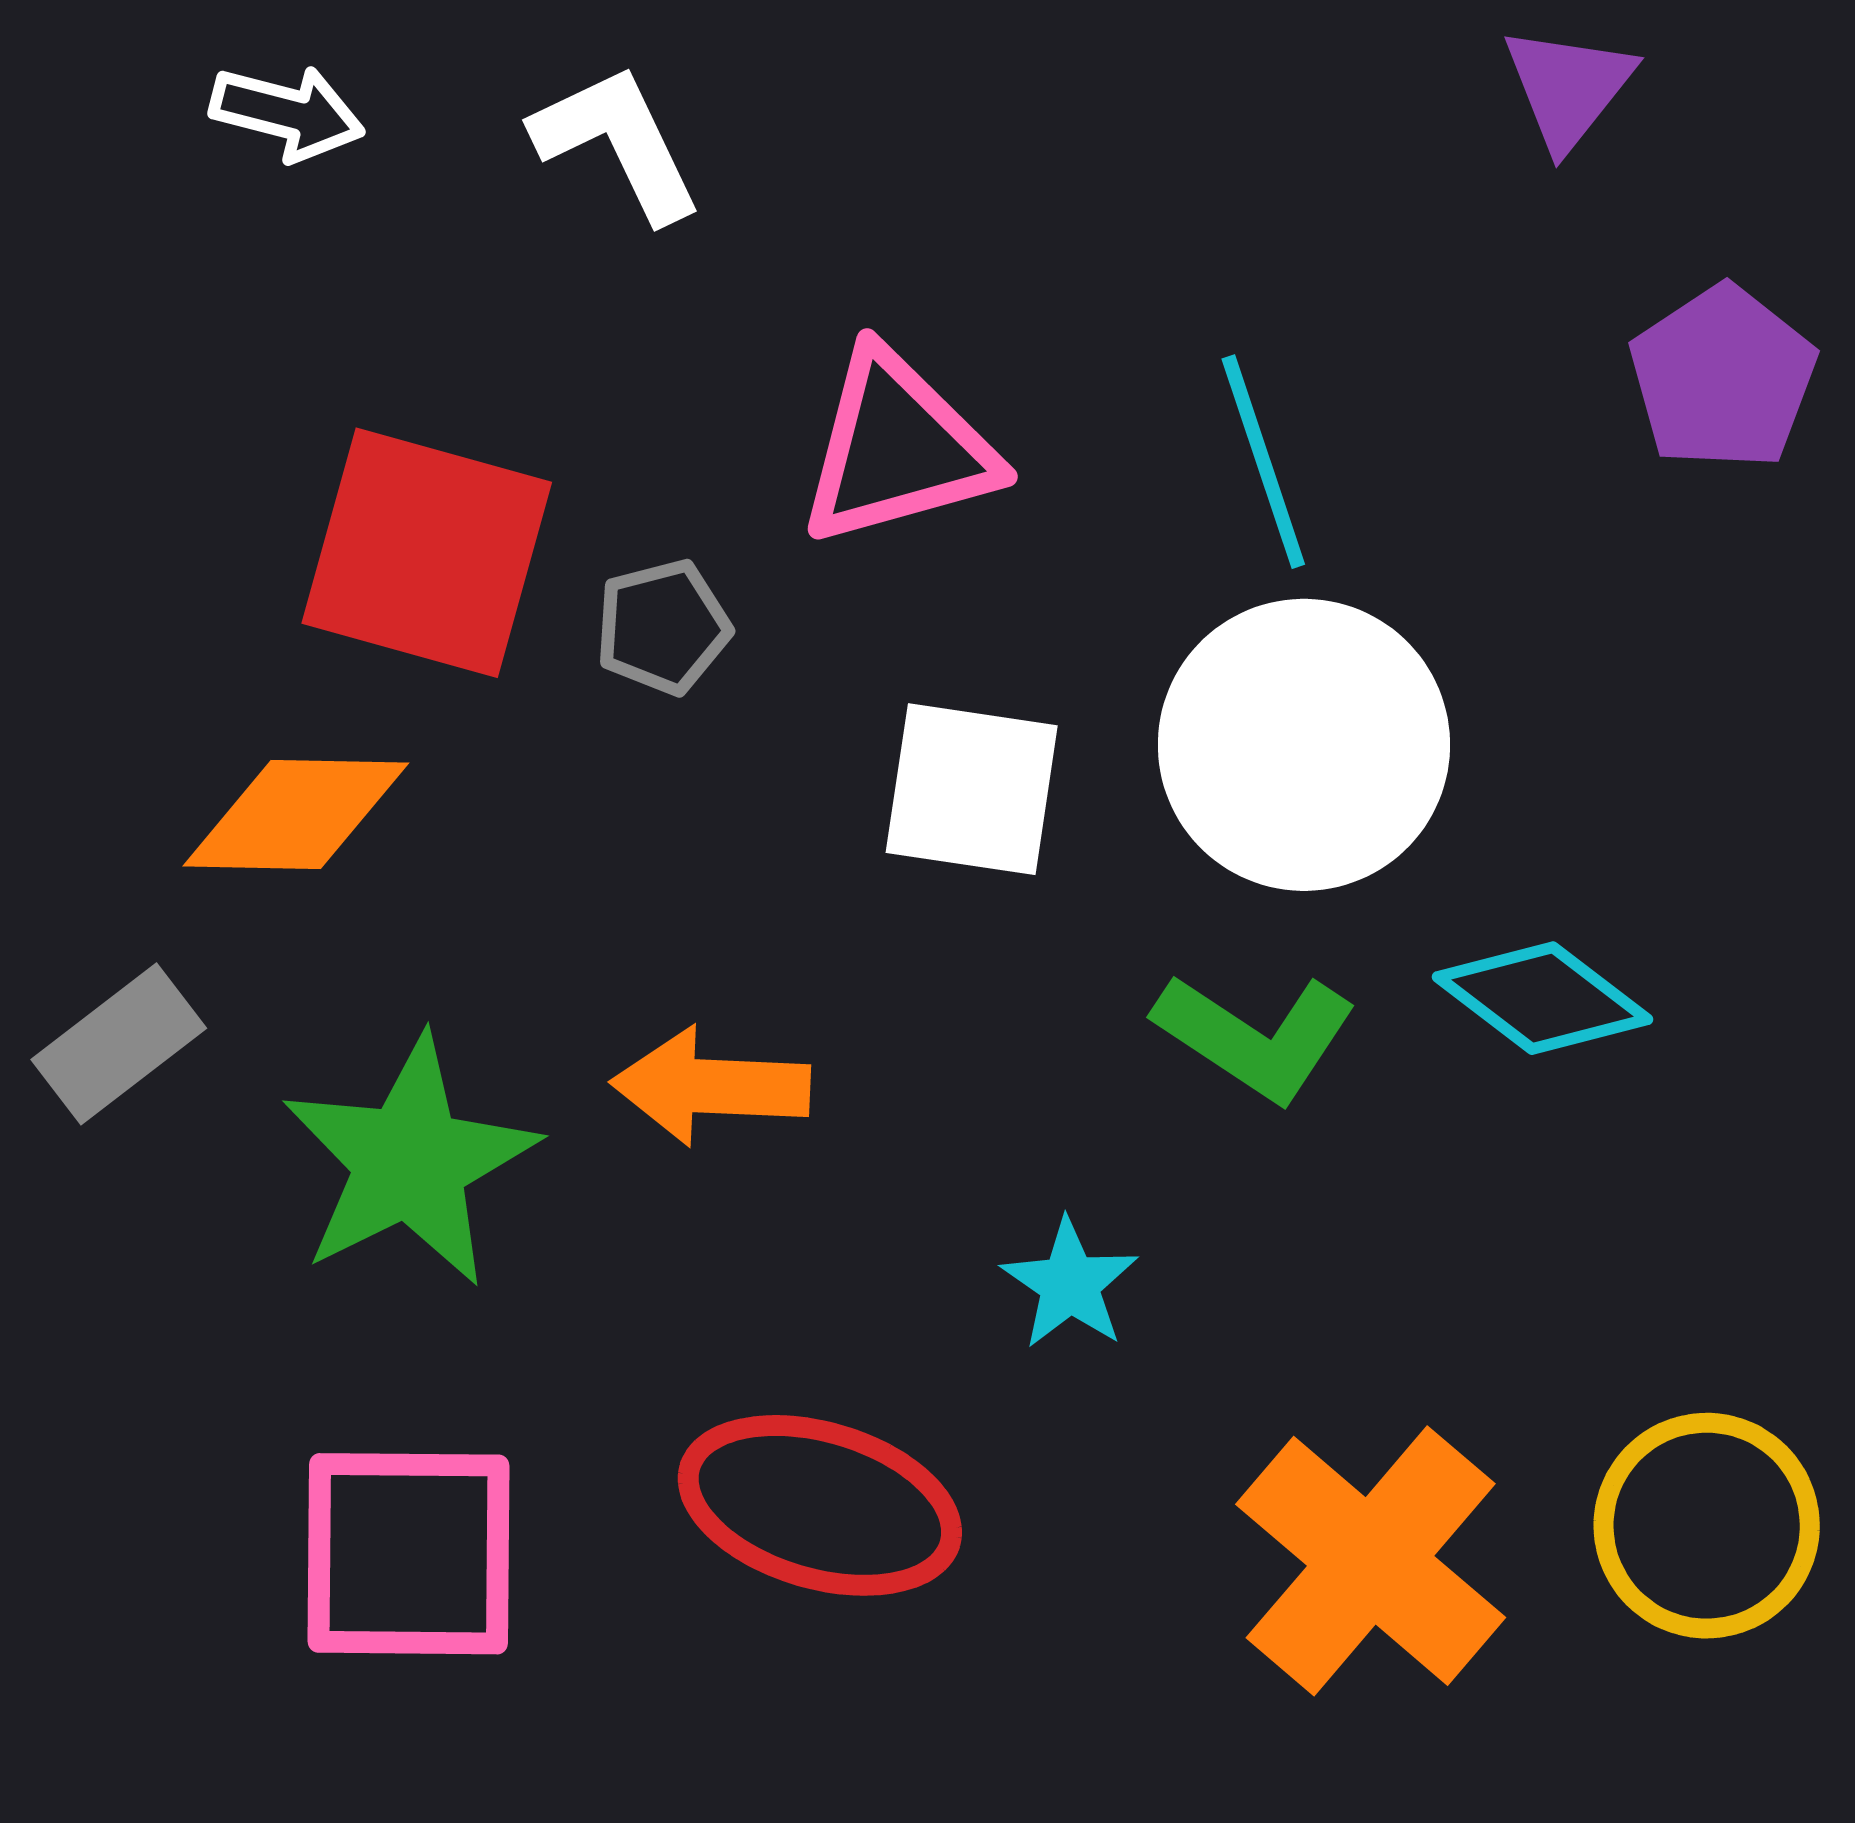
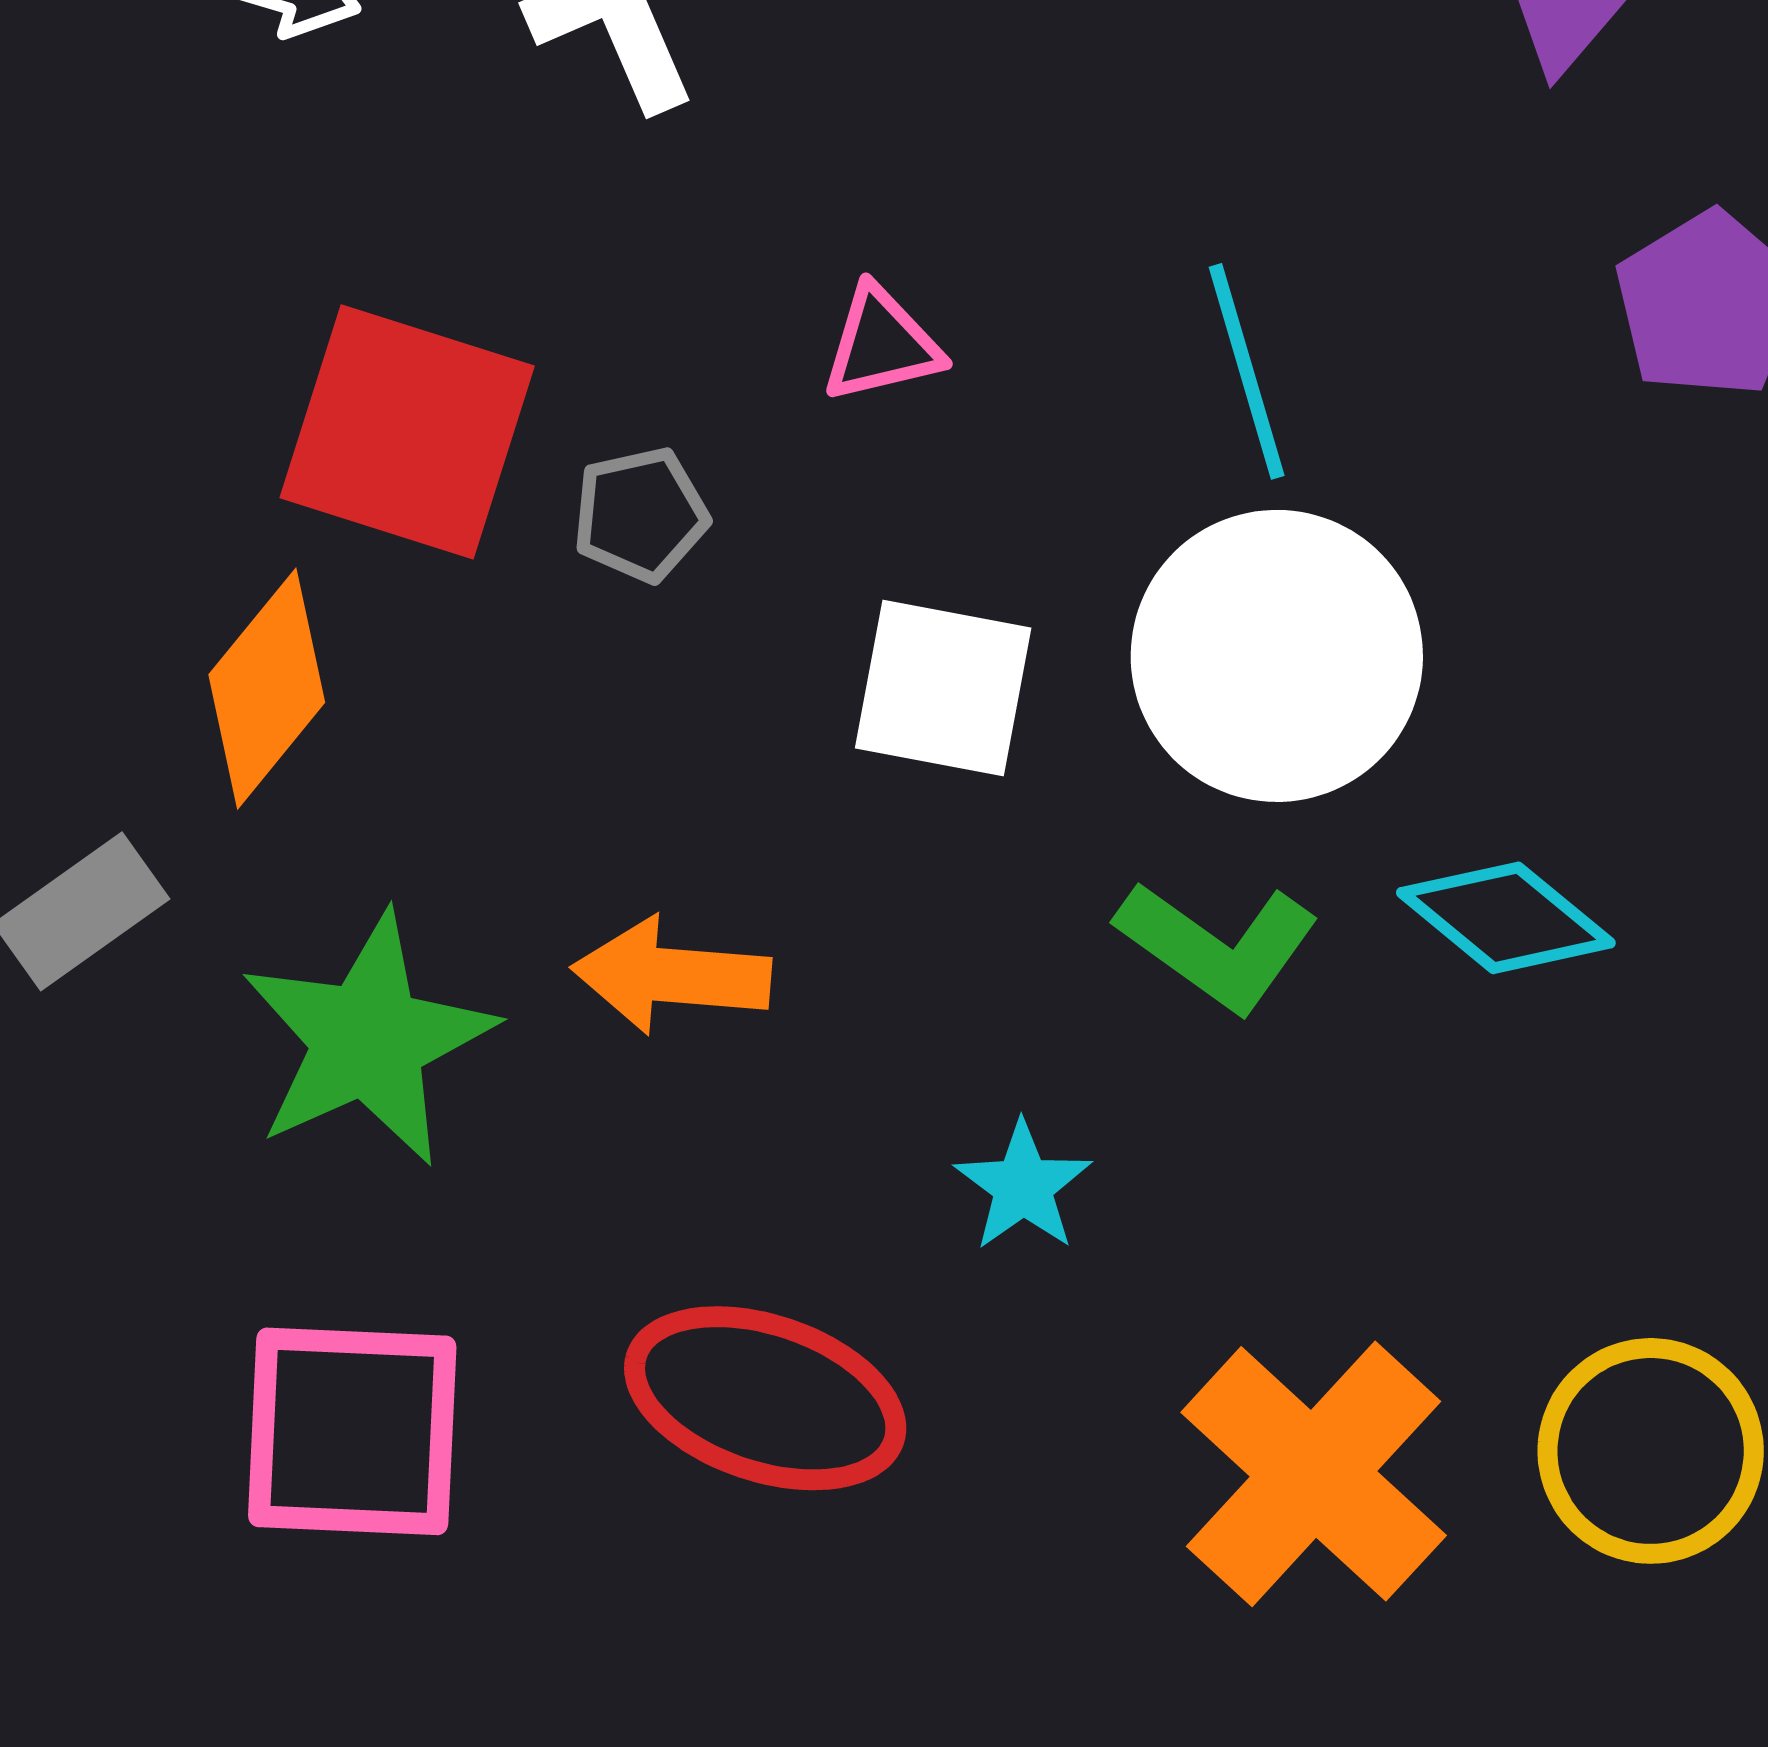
pink triangle: (898, 448) -> (882, 344), size x0.6
orange diamond: (296, 814) -> (267, 689), turned -54

